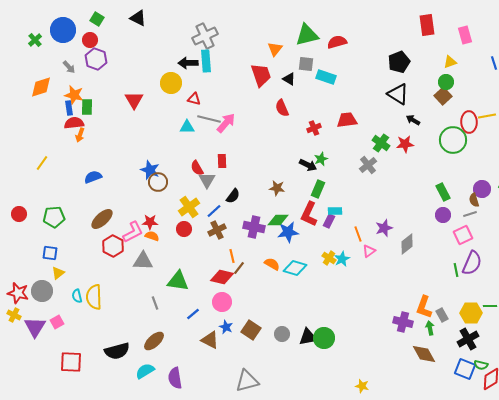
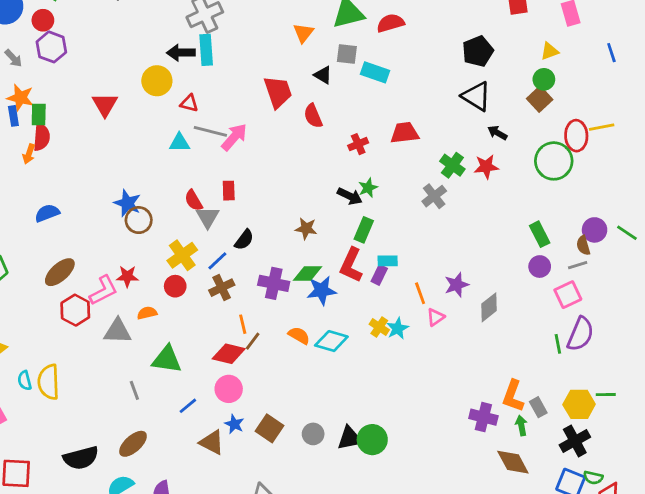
red trapezoid: (261, 75) -> (278, 92), moved
red semicircle: (74, 123) -> (42, 137), moved, turned 102
orange semicircle: (152, 236) -> (147, 313), moved, turned -32

